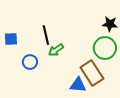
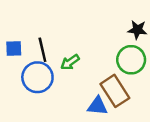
black line: (46, 35) -> (42, 50), moved
blue circle: (30, 62) -> (37, 77), size x1.6

